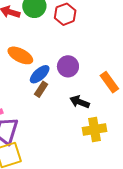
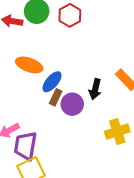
purple circle: (68, 66) -> (72, 104), moved
black arrow: (80, 102) -> (95, 89), moved, turned -90

